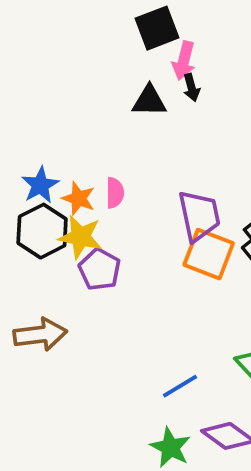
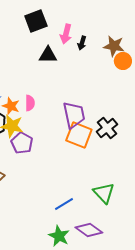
black square: (157, 28) -> (36, 21), moved
black arrow: (191, 87) -> (82, 43), moved, turned 32

